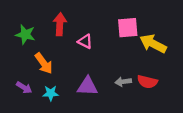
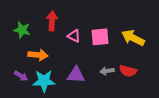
pink square: (128, 28) -> (100, 37), moved
orange arrow: (44, 63) -> (38, 55), turned -48
cyan star: (51, 93) -> (44, 81), size x1.6

